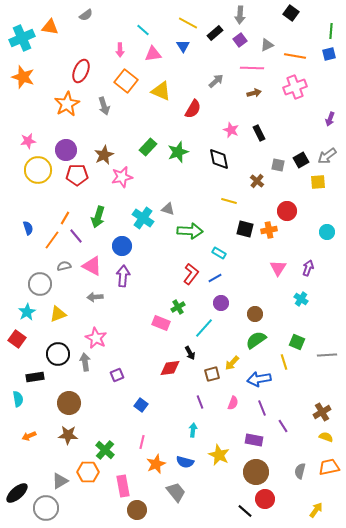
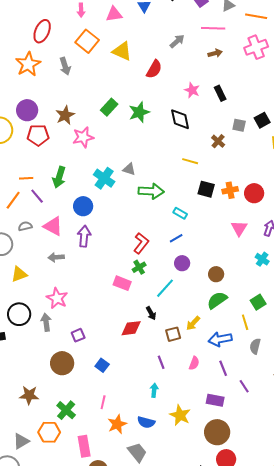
red circle: (287, 211) -> (254, 193), moved
orange line: (65, 218) -> (26, 178), turned 56
red L-shape: (191, 274) -> (141, 243), moved
green square: (297, 342) -> (258, 302), turned 35
brown circle: (69, 403) -> (62, 363), moved
gray semicircle: (300, 471) -> (255, 346), moved

